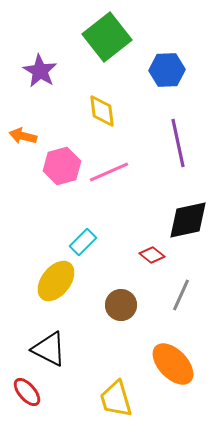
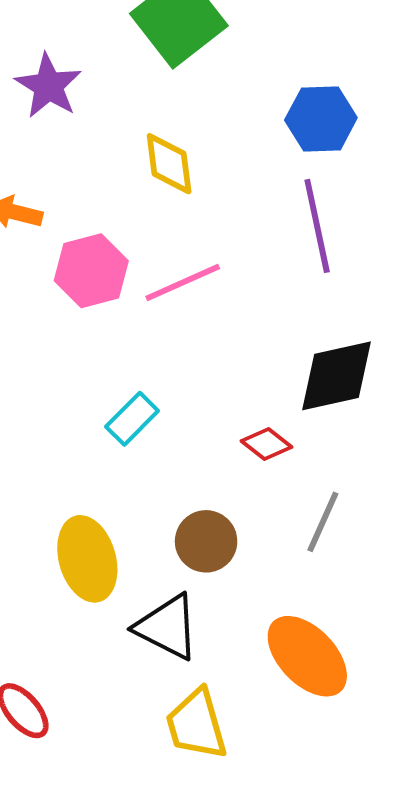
blue hexagon: (167, 70) -> (321, 119), moved
yellow ellipse: (56, 281) -> (87, 559), moved, turned -54
black triangle: (49, 349) -> (167, 627), moved

